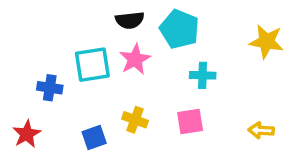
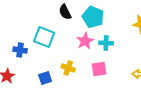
black semicircle: (130, 20) -> (65, 12), turned 70
pink star: (135, 59) -> (85, 41), moved
cyan square: (92, 65) -> (44, 37), turned 30

